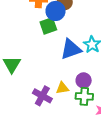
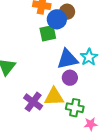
purple circle: (84, 80) -> (70, 78), moved
yellow triangle: (62, 88) -> (54, 97), size x1.5

